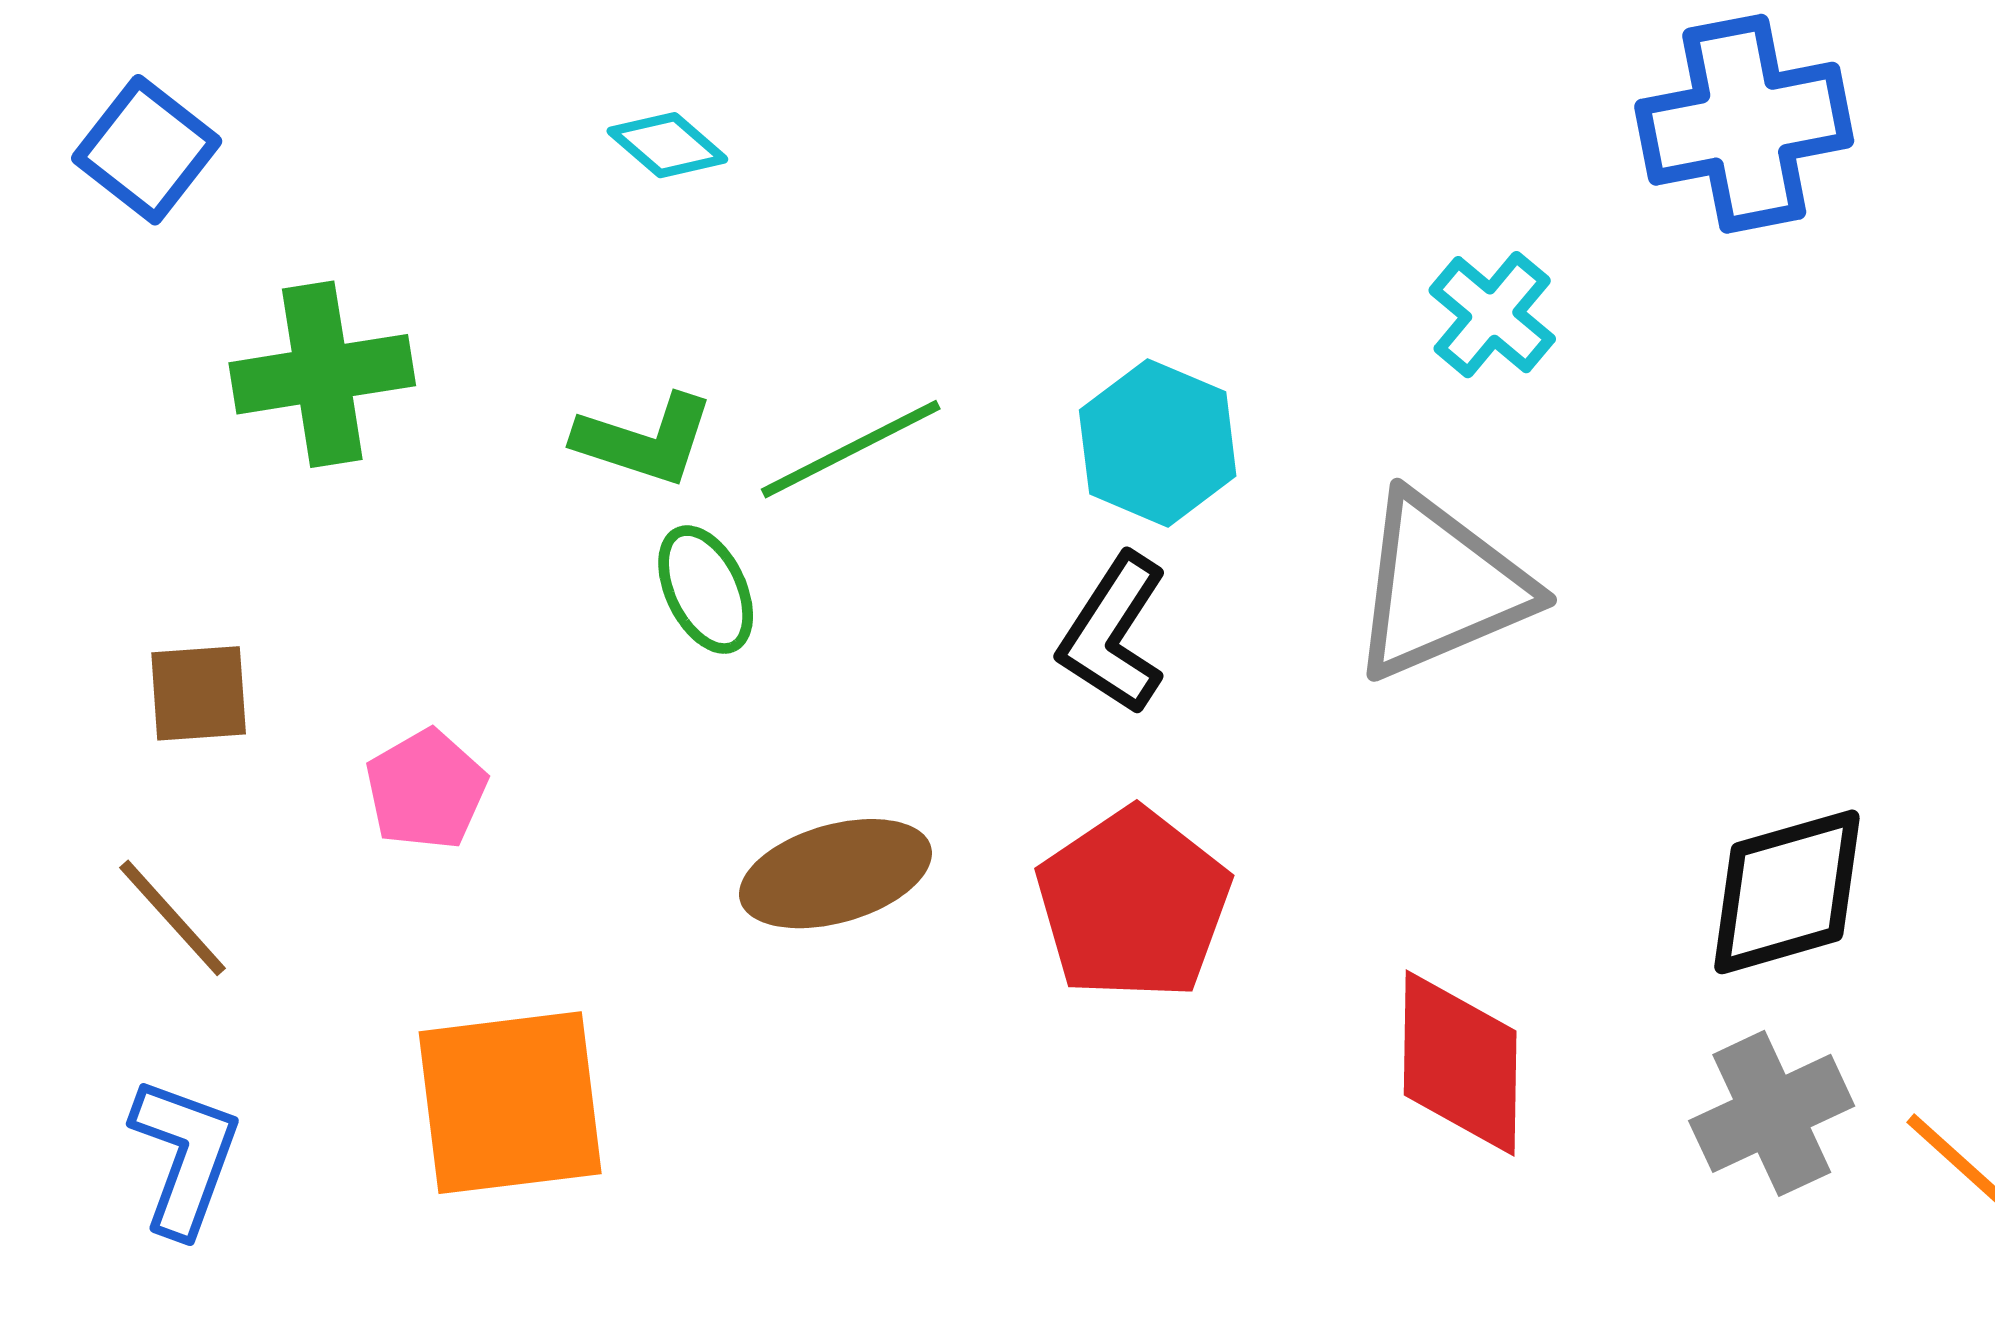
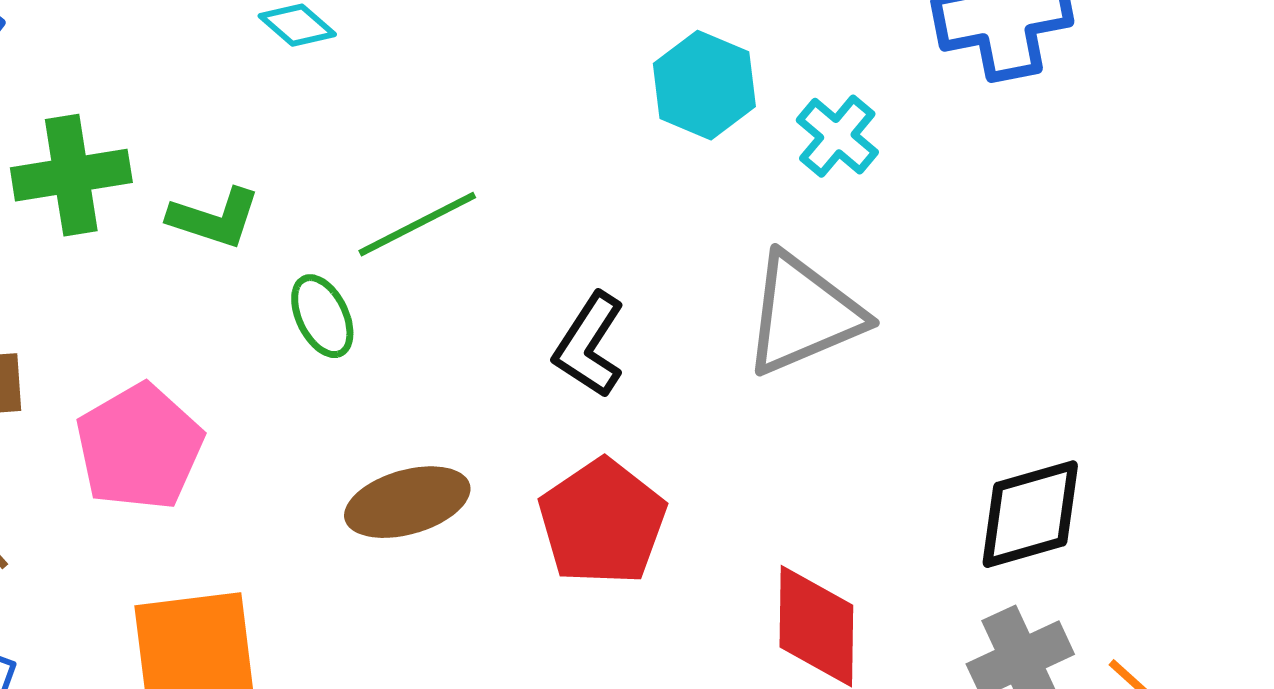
green L-shape: (645, 440) -> (214, 218), moved
cyan hexagon: (1158, 443) -> (704, 85), moved
pink pentagon: (426, 790) -> (139, 447), size x1.6

